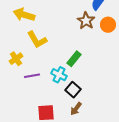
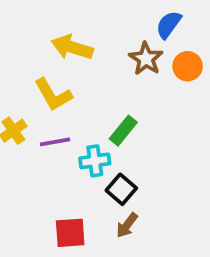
yellow arrow: (24, 15) -> (72, 47), moved
cyan cross: (59, 75) -> (95, 161), turned -35
purple line: (32, 76) -> (55, 142), moved

